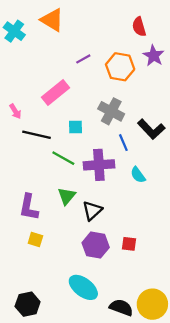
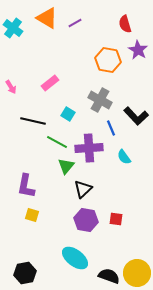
purple line: (83, 59) -> (75, 23), moved
pink rectangle: (55, 92) -> (50, 83), size x0.7
pink arrow: (15, 111) -> (11, 87), moved
cyan square: (76, 127) -> (68, 114), turned 32
green triangle: (67, 196) -> (66, 166), moved

